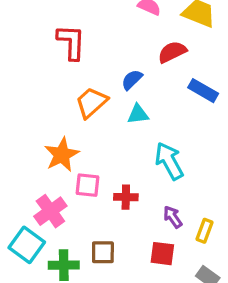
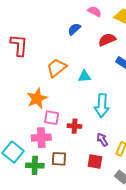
red L-shape: (71, 42) -> (19, 45), moved
blue semicircle: (132, 80) -> (74, 29), moved
cyan arrow: (169, 161) -> (102, 106), turned -150
pink cross: (50, 211) -> (41, 138), moved, turned 30

